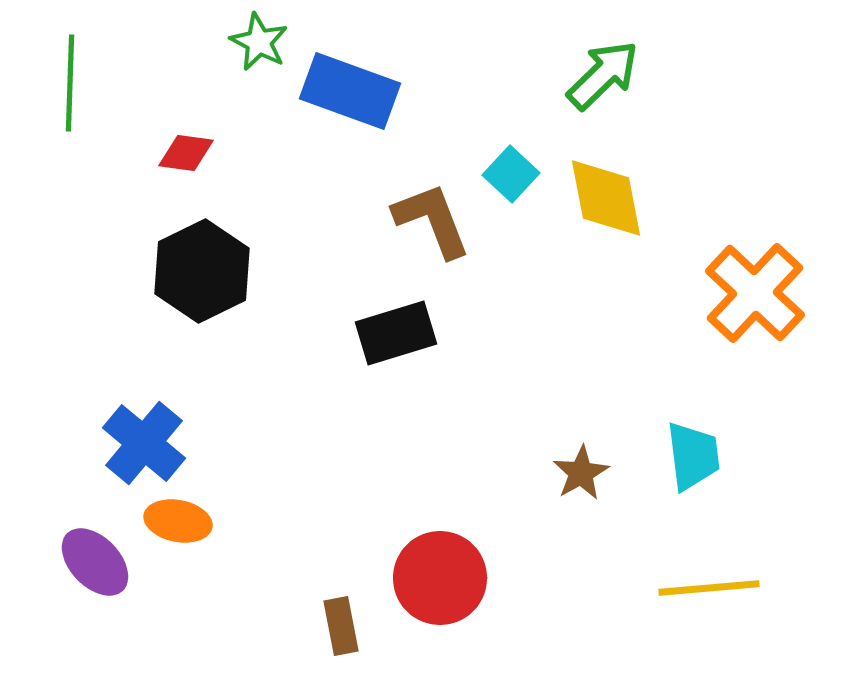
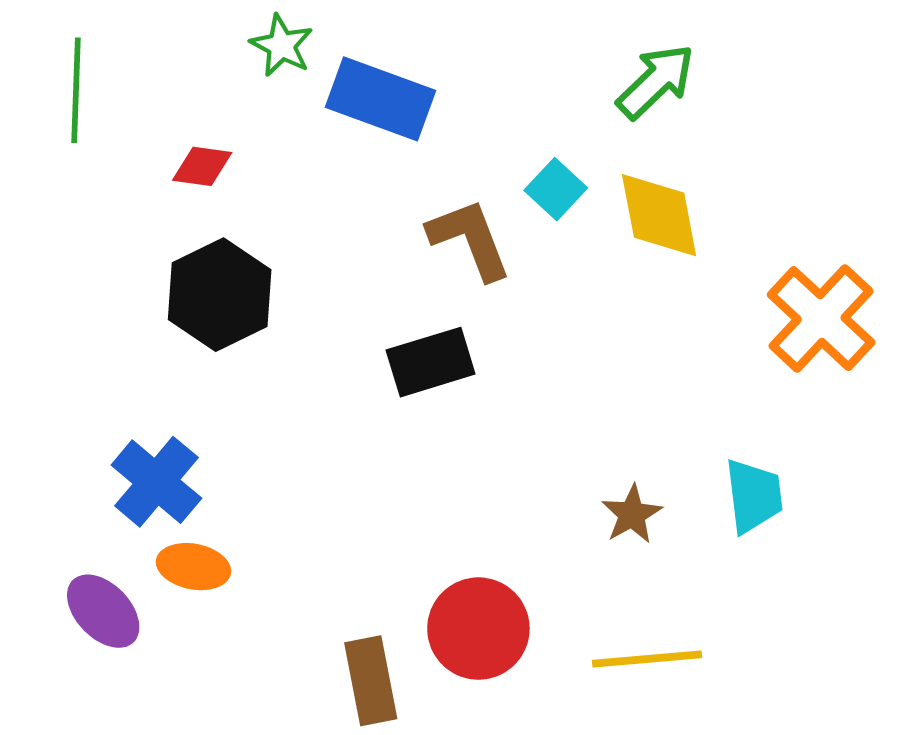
yellow line: (709, 588) -> (647, 659), moved
brown rectangle: (341, 626) -> (371, 681), size x1.4

